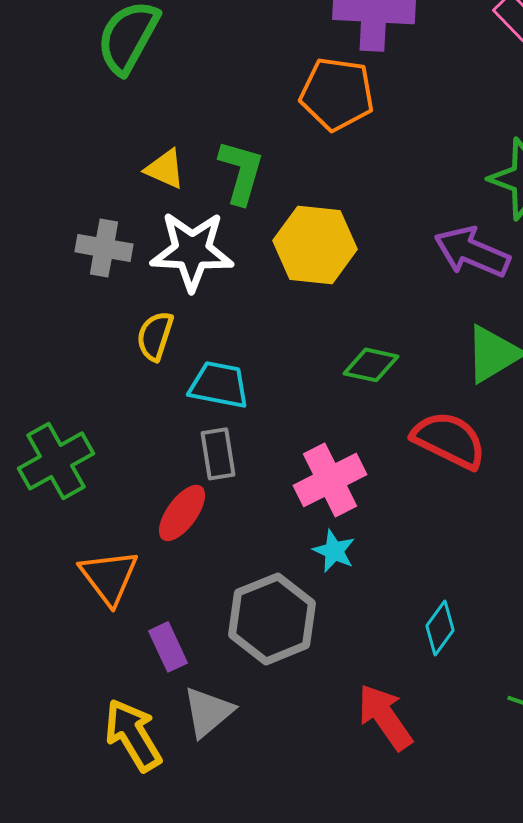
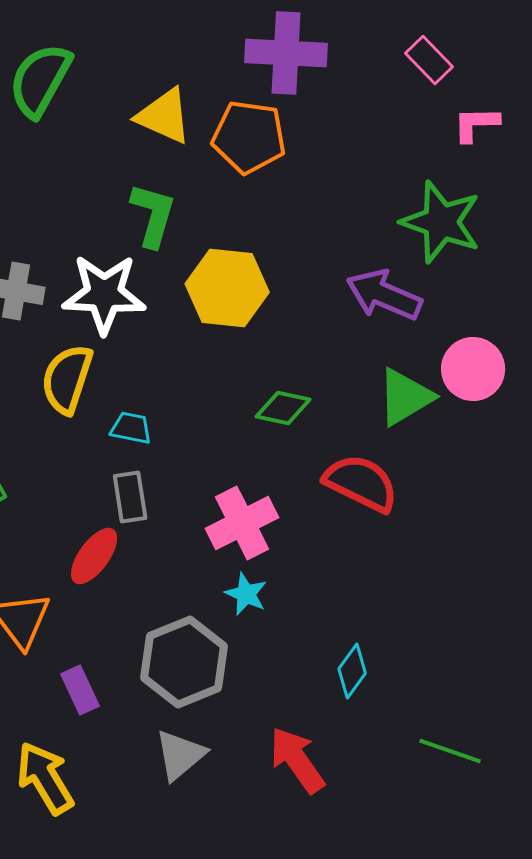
yellow triangle: (165, 169) -> (164, 116), moved, size x1.4
yellow semicircle: (155, 336) -> (67, 379), size x1.4
cyan trapezoid: (219, 385) -> (131, 428), size x0.7
gray triangle: (208, 712) -> (180, 755), moved

